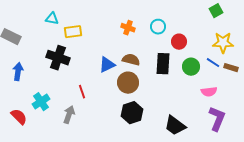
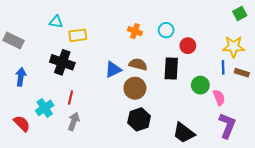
green square: (216, 11) -> (240, 13), moved
blue line: (213, 63) -> (223, 67), turned 56
green circle: (191, 67) -> (200, 85), moved
red line: (82, 92) -> (71, 98), moved, turned 32
pink semicircle: (209, 92) -> (219, 98), turned -105

